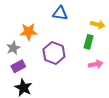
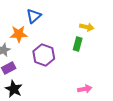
blue triangle: (60, 13) -> (34, 16), moved, turned -49
pink arrow: (96, 64) -> (85, 89), moved

